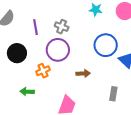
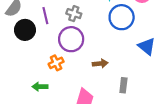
blue circle: (106, 45) -> (122, 17), moved
black circle: (17, 53) -> (25, 30), moved
gray rectangle: (113, 94) -> (123, 85), moved

